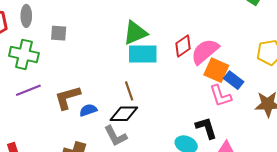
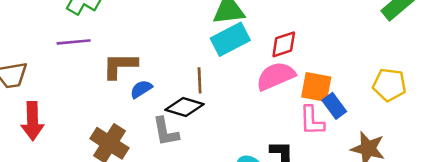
pink semicircle: (205, 51) -> (276, 76), moved
cyan rectangle: (143, 54) -> (230, 39), turned -44
orange square: (216, 70) -> (316, 87), turned -30
blue semicircle: (88, 110) -> (141, 89), turned -30

